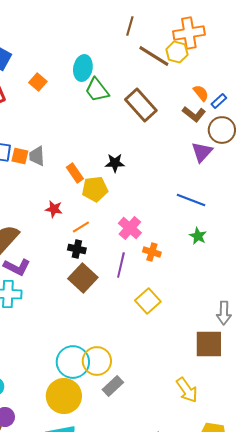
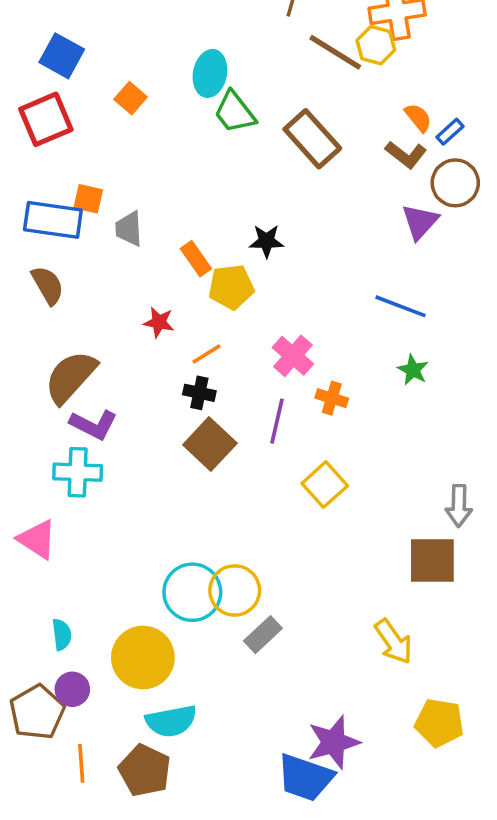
orange square: (20, 156) -> (88, 199), moved
yellow circle: (64, 396) -> (143, 658), moved

